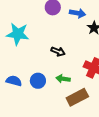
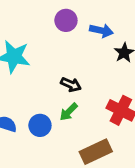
green arrow: (63, 79) -> (69, 112), moved, turned -56

